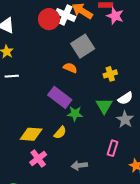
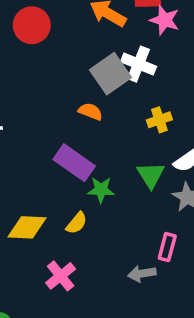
white cross: (66, 15) -> (139, 64), moved
red circle: (49, 19) -> (32, 25), moved
pink cross: (38, 158) -> (61, 276), moved
gray arrow: (79, 165) -> (142, 274), moved

